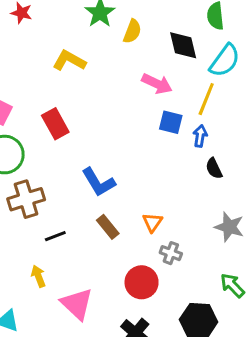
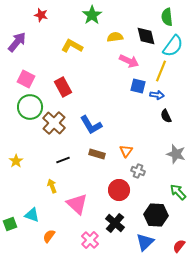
yellow semicircle: (132, 31) -> (115, 37), moved, turned -119
blue arrow: (200, 136) -> (157, 95), turned 88
brown cross: (26, 199) -> (54, 123), moved, turned -30
brown rectangle: (108, 227) -> (97, 154), turned -35

